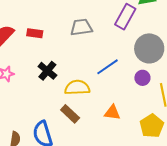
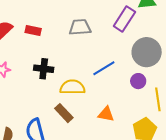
black cross: (47, 71) -> (44, 69), turned -36

